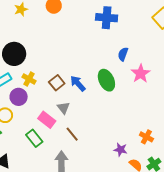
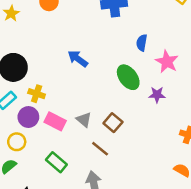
brown square: (57, 83) -> (113, 123), moved
blue arrow: (78, 83) -> (78, 59), moved
pink rectangle: (47, 120) -> (55, 121), moved
purple star: (121, 150) -> (157, 95), moved

